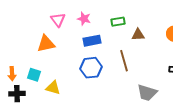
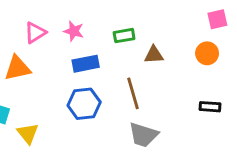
pink triangle: (58, 20) -> (35, 33), turned 35
yellow triangle: (53, 88) -> (28, 133), turned 35
gray trapezoid: (147, 93) -> (143, 135), moved

